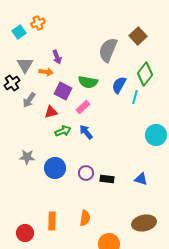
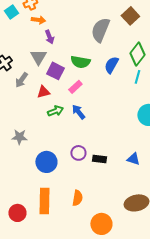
gray triangle: (25, 65) -> (38, 57), moved
orange arrow: (46, 72) -> (38, 20), moved
cyan line: (135, 97) -> (137, 77), moved
blue circle: (55, 168) -> (46, 162), moved
orange rectangle: (52, 221) -> (44, 201), size x1.4

